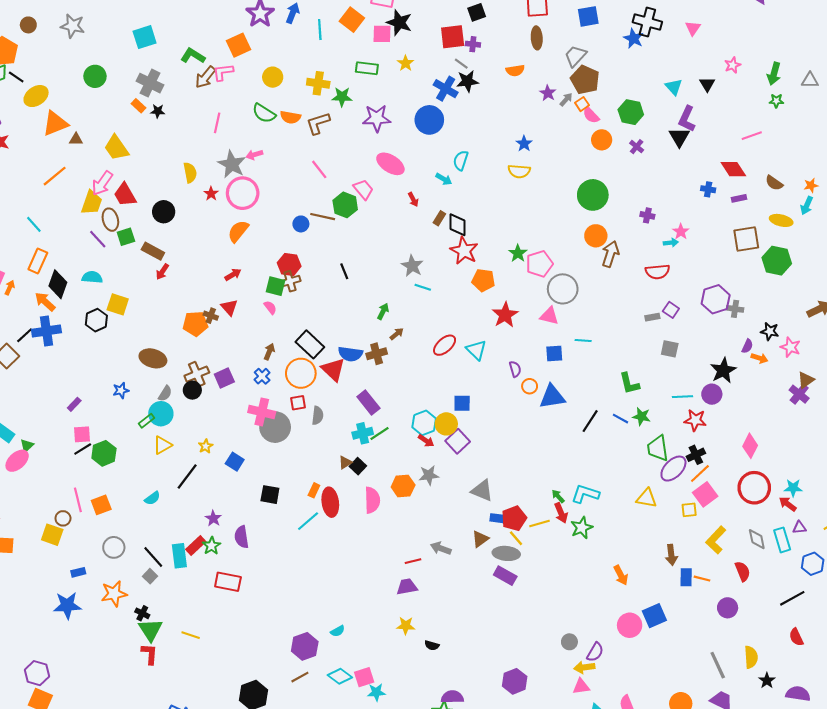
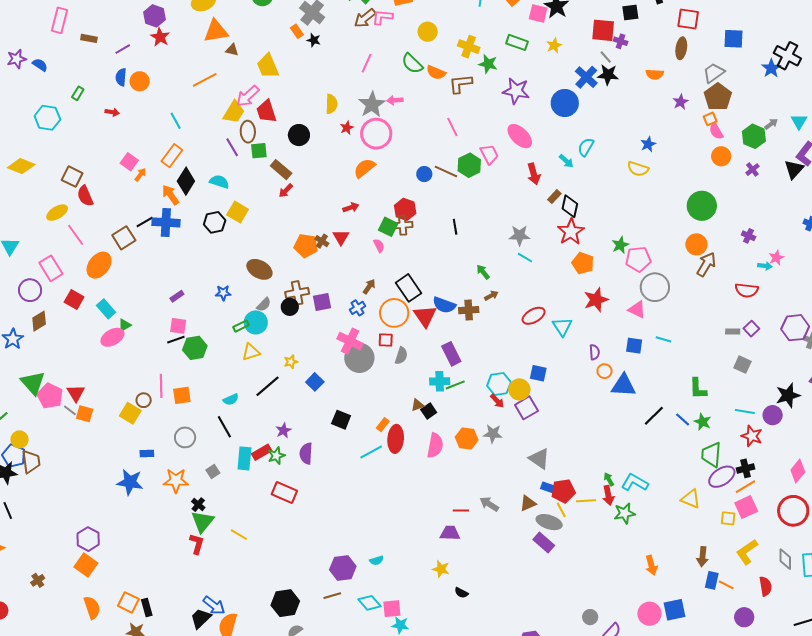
gray arrow: (566, 100) -> (771, 124), moved
red arrow: (413, 200) -> (534, 174), size x1.5
gray star: (412, 266) -> (520, 235), turned 30
green arrow: (383, 311) -> (483, 272), turned -77
black line: (153, 557) -> (224, 427), moved

